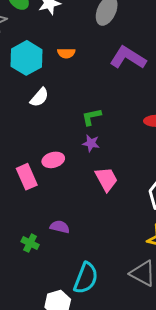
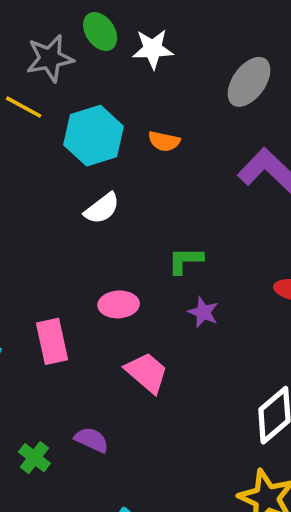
purple star: (91, 143) -> (203, 312), moved
pink ellipse: (53, 160) -> (119, 304), moved
pink trapezoid: (106, 179) -> (147, 372), moved, turned -32

